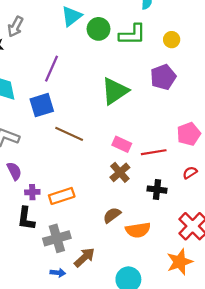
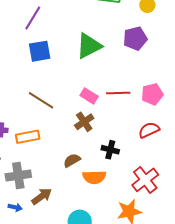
blue square: (42, 105) -> (40, 51), moved
brown line: (69, 134) -> (41, 100), moved
red line: (154, 152) -> (118, 93), moved
red semicircle: (190, 173) -> (149, 130), size x1.5
black cross: (157, 190) -> (110, 150), moved

